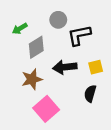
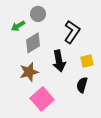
gray circle: (58, 20) -> (38, 14), moved
black L-shape: (79, 35) -> (72, 32), turned 135
black arrow: (65, 67) -> (59, 61), turned -95

